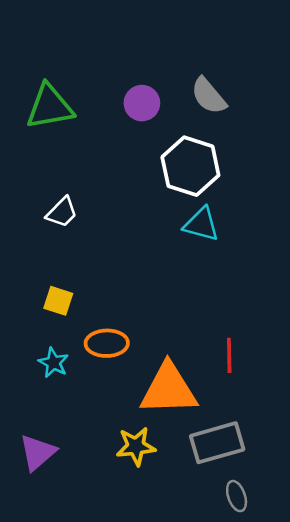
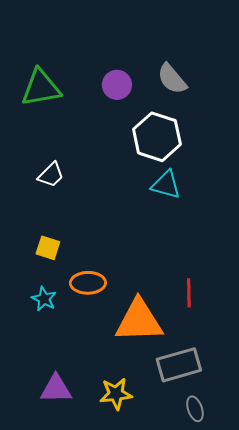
yellow star: (136, 446) -> (116, 394), moved
purple triangle: (38, 452) -> (56, 389), moved, turned 40

